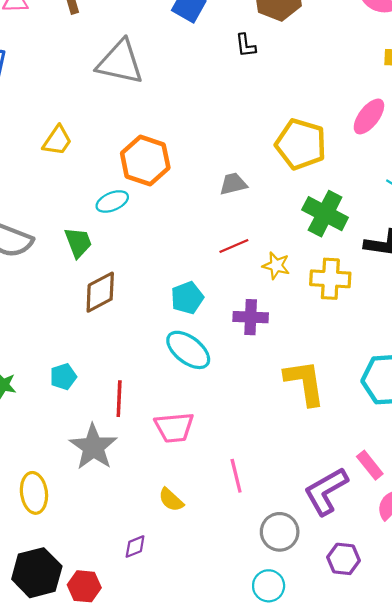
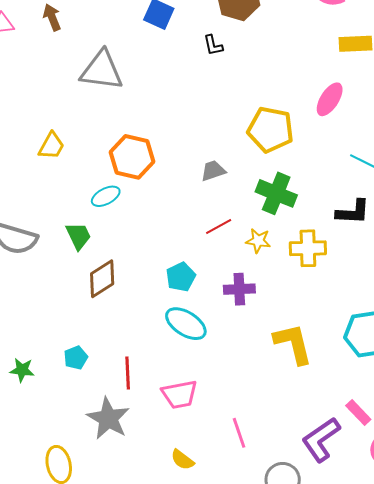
green cross: (325, 214) -> (276, 193), moved

